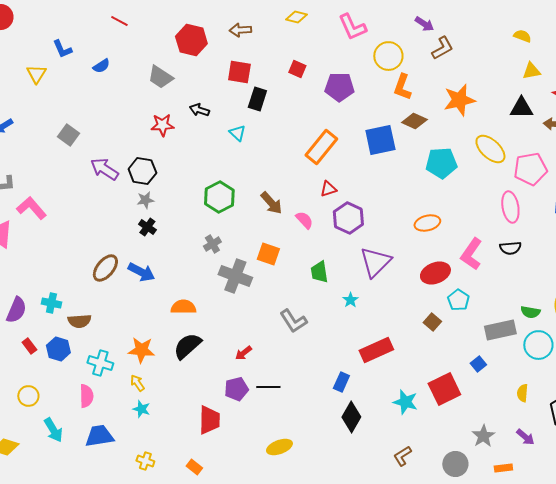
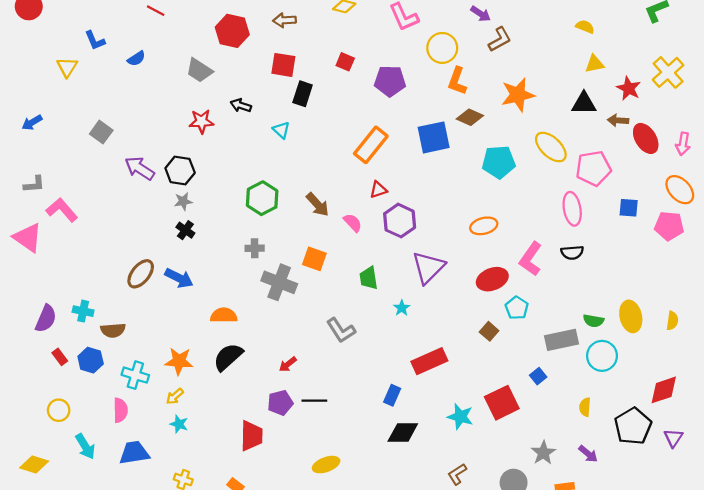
gray cross: (212, 244) -> (255, 248), turned 30
yellow arrow: (137, 383) -> (175, 396), turned -96
black diamond: (351, 417) -> (403, 433), turned 60

